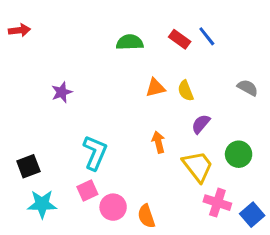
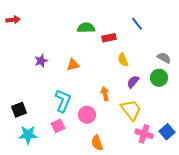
red rectangle: (180, 39) -> (109, 38), moved, turned -48
orange triangle: (155, 88) -> (73, 65), moved
green circle: (239, 154) -> (159, 78), moved
pink circle: (113, 207) -> (87, 115), moved
blue square: (252, 215) -> (167, 132), moved

